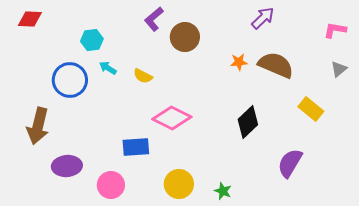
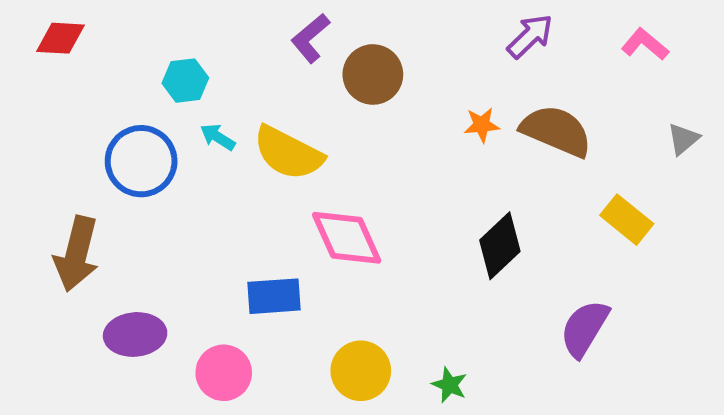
pink L-shape: (335, 30) -> (645, 44), moved, turned 30
yellow semicircle: (143, 76) -> (288, 153), size x1.8
pink diamond: (172, 118) -> (347, 238), turned 39

